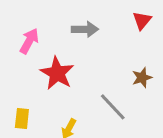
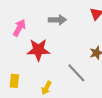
red star: (57, 73) -> (38, 50), turned -30

